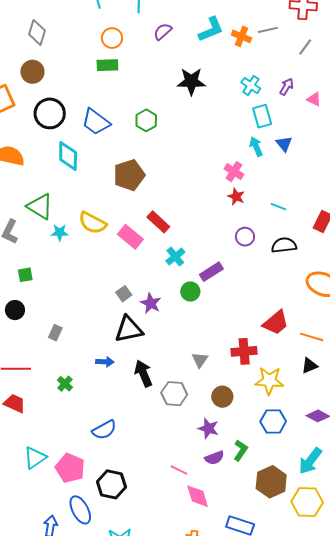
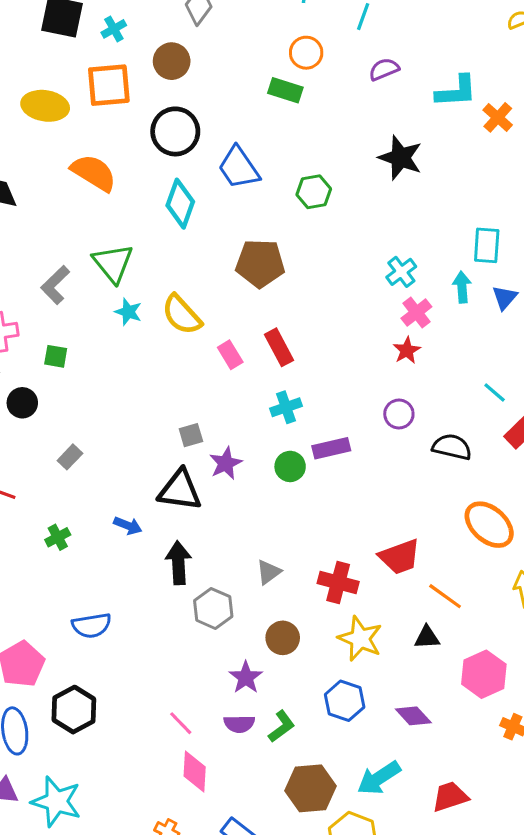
cyan cross: (251, 86) -> (401, 272), moved
cyan line: (278, 207) -> (495, 392), moved
pink rectangle: (130, 237) -> (230, 355), size x0.7

